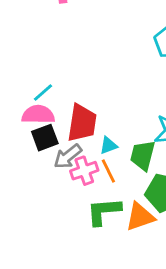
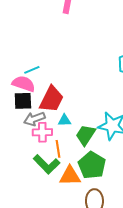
orange line: (108, 171) -> (58, 149), moved
green L-shape: (104, 211) -> (47, 164), turned -148

